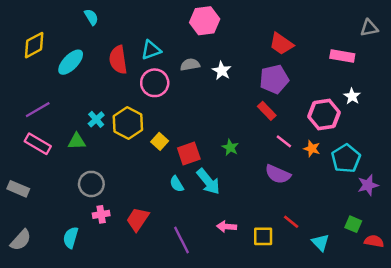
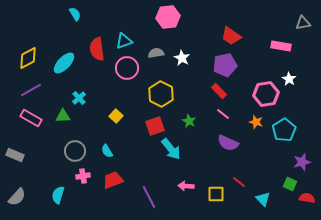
yellow diamond: (34, 45) -> (28, 58), moved
cyan ellipse: (71, 62) -> (64, 63), moved
yellow hexagon: (128, 123) -> (161, 94), moved
yellow square: (160, 141) -> (116, 116), moved
pink line: (284, 141) -> (223, 114), moved
cyan semicircle: (177, 184) -> (107, 151), moved
purple star: (368, 185) -> (302, 162), moved
red trapezoid: (138, 219) -> (113, 180), turned 35

